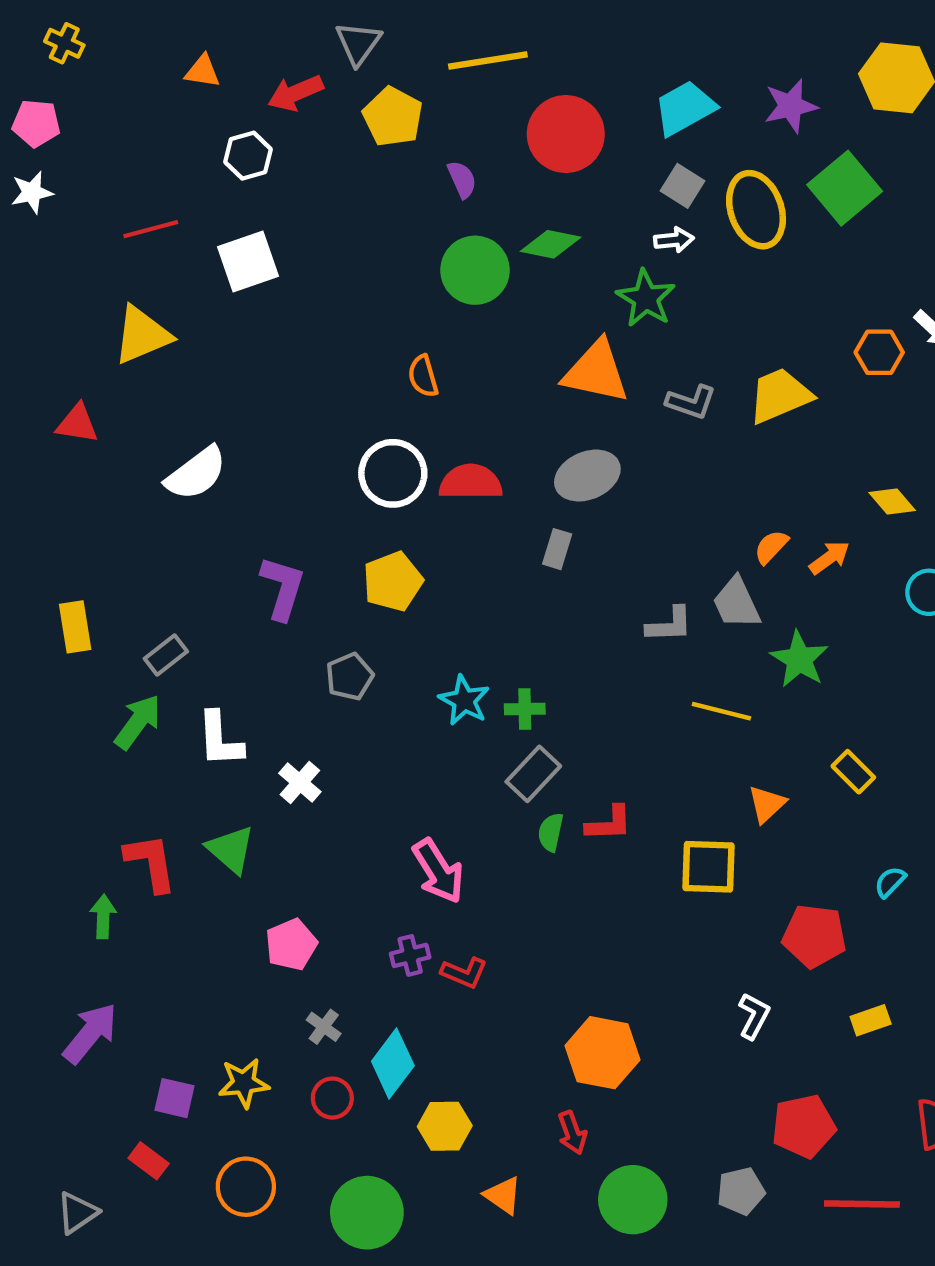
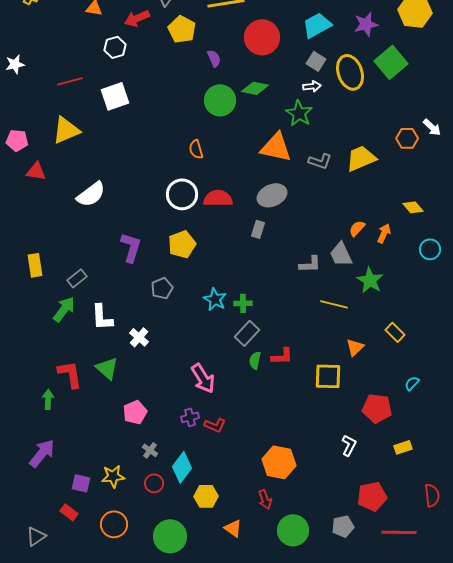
pink pentagon: (36, 123) -> (17, 140), moved
orange arrow: (829, 558) -> (384, 233), turned -30

